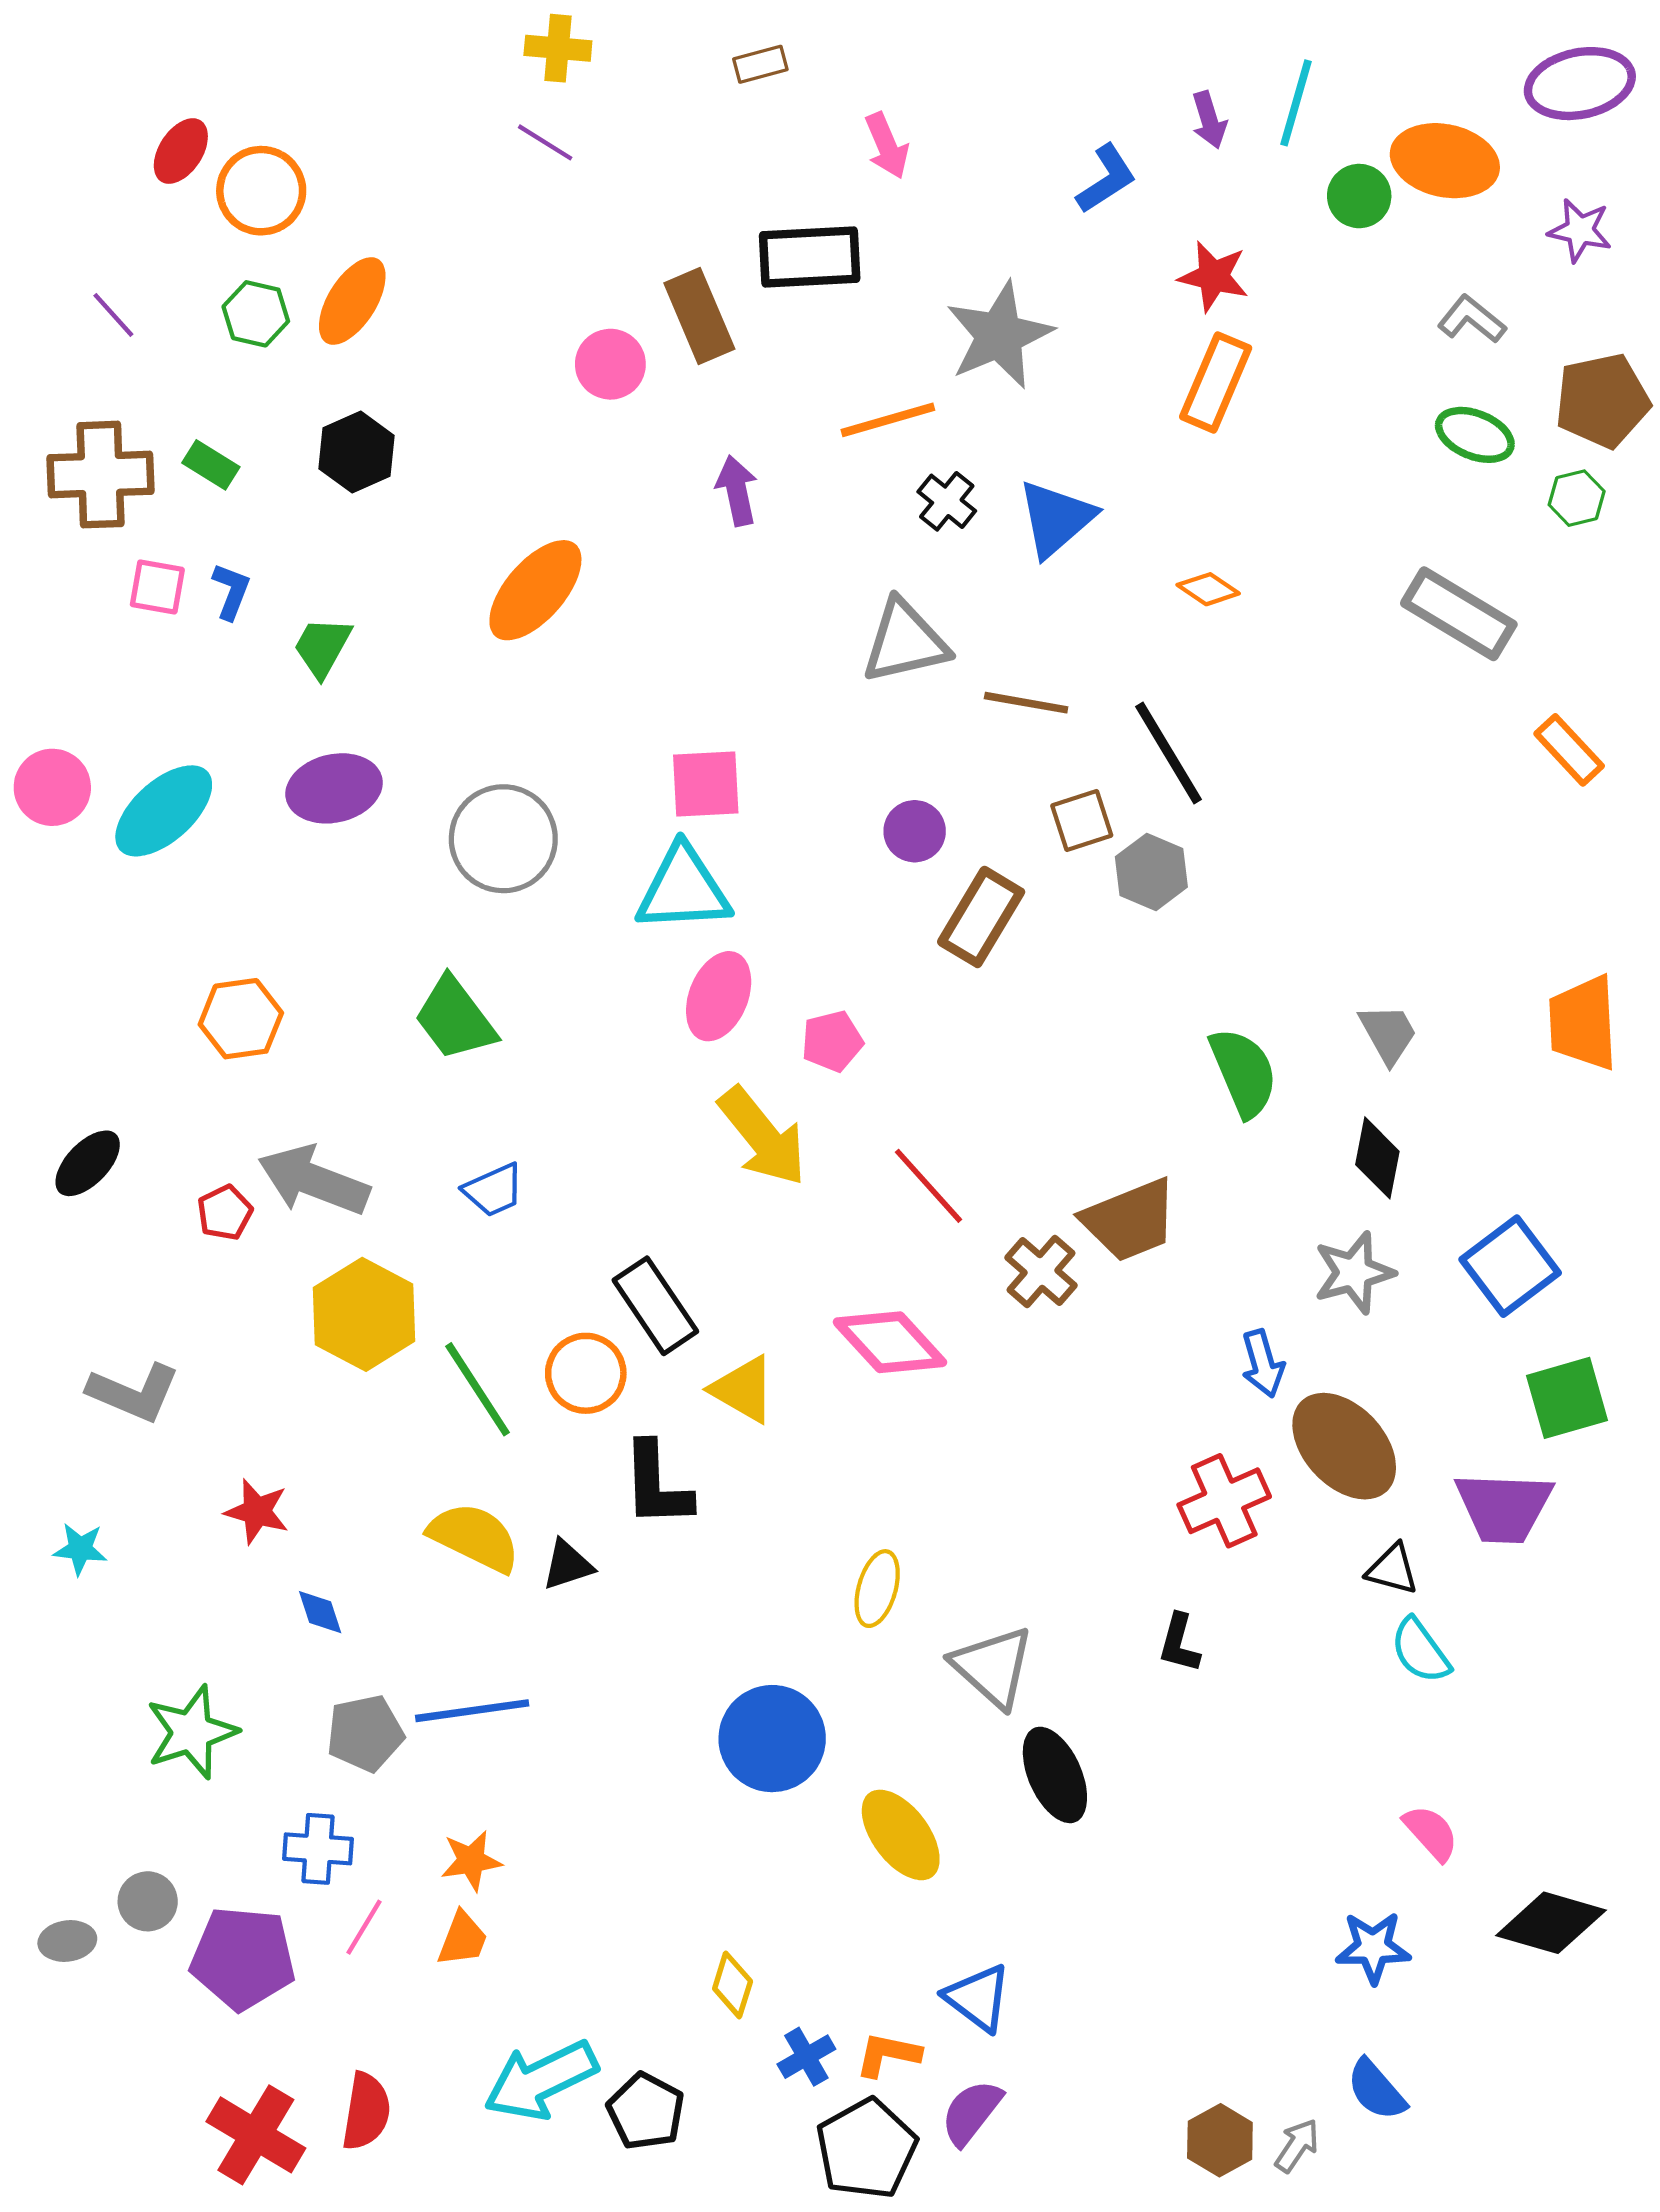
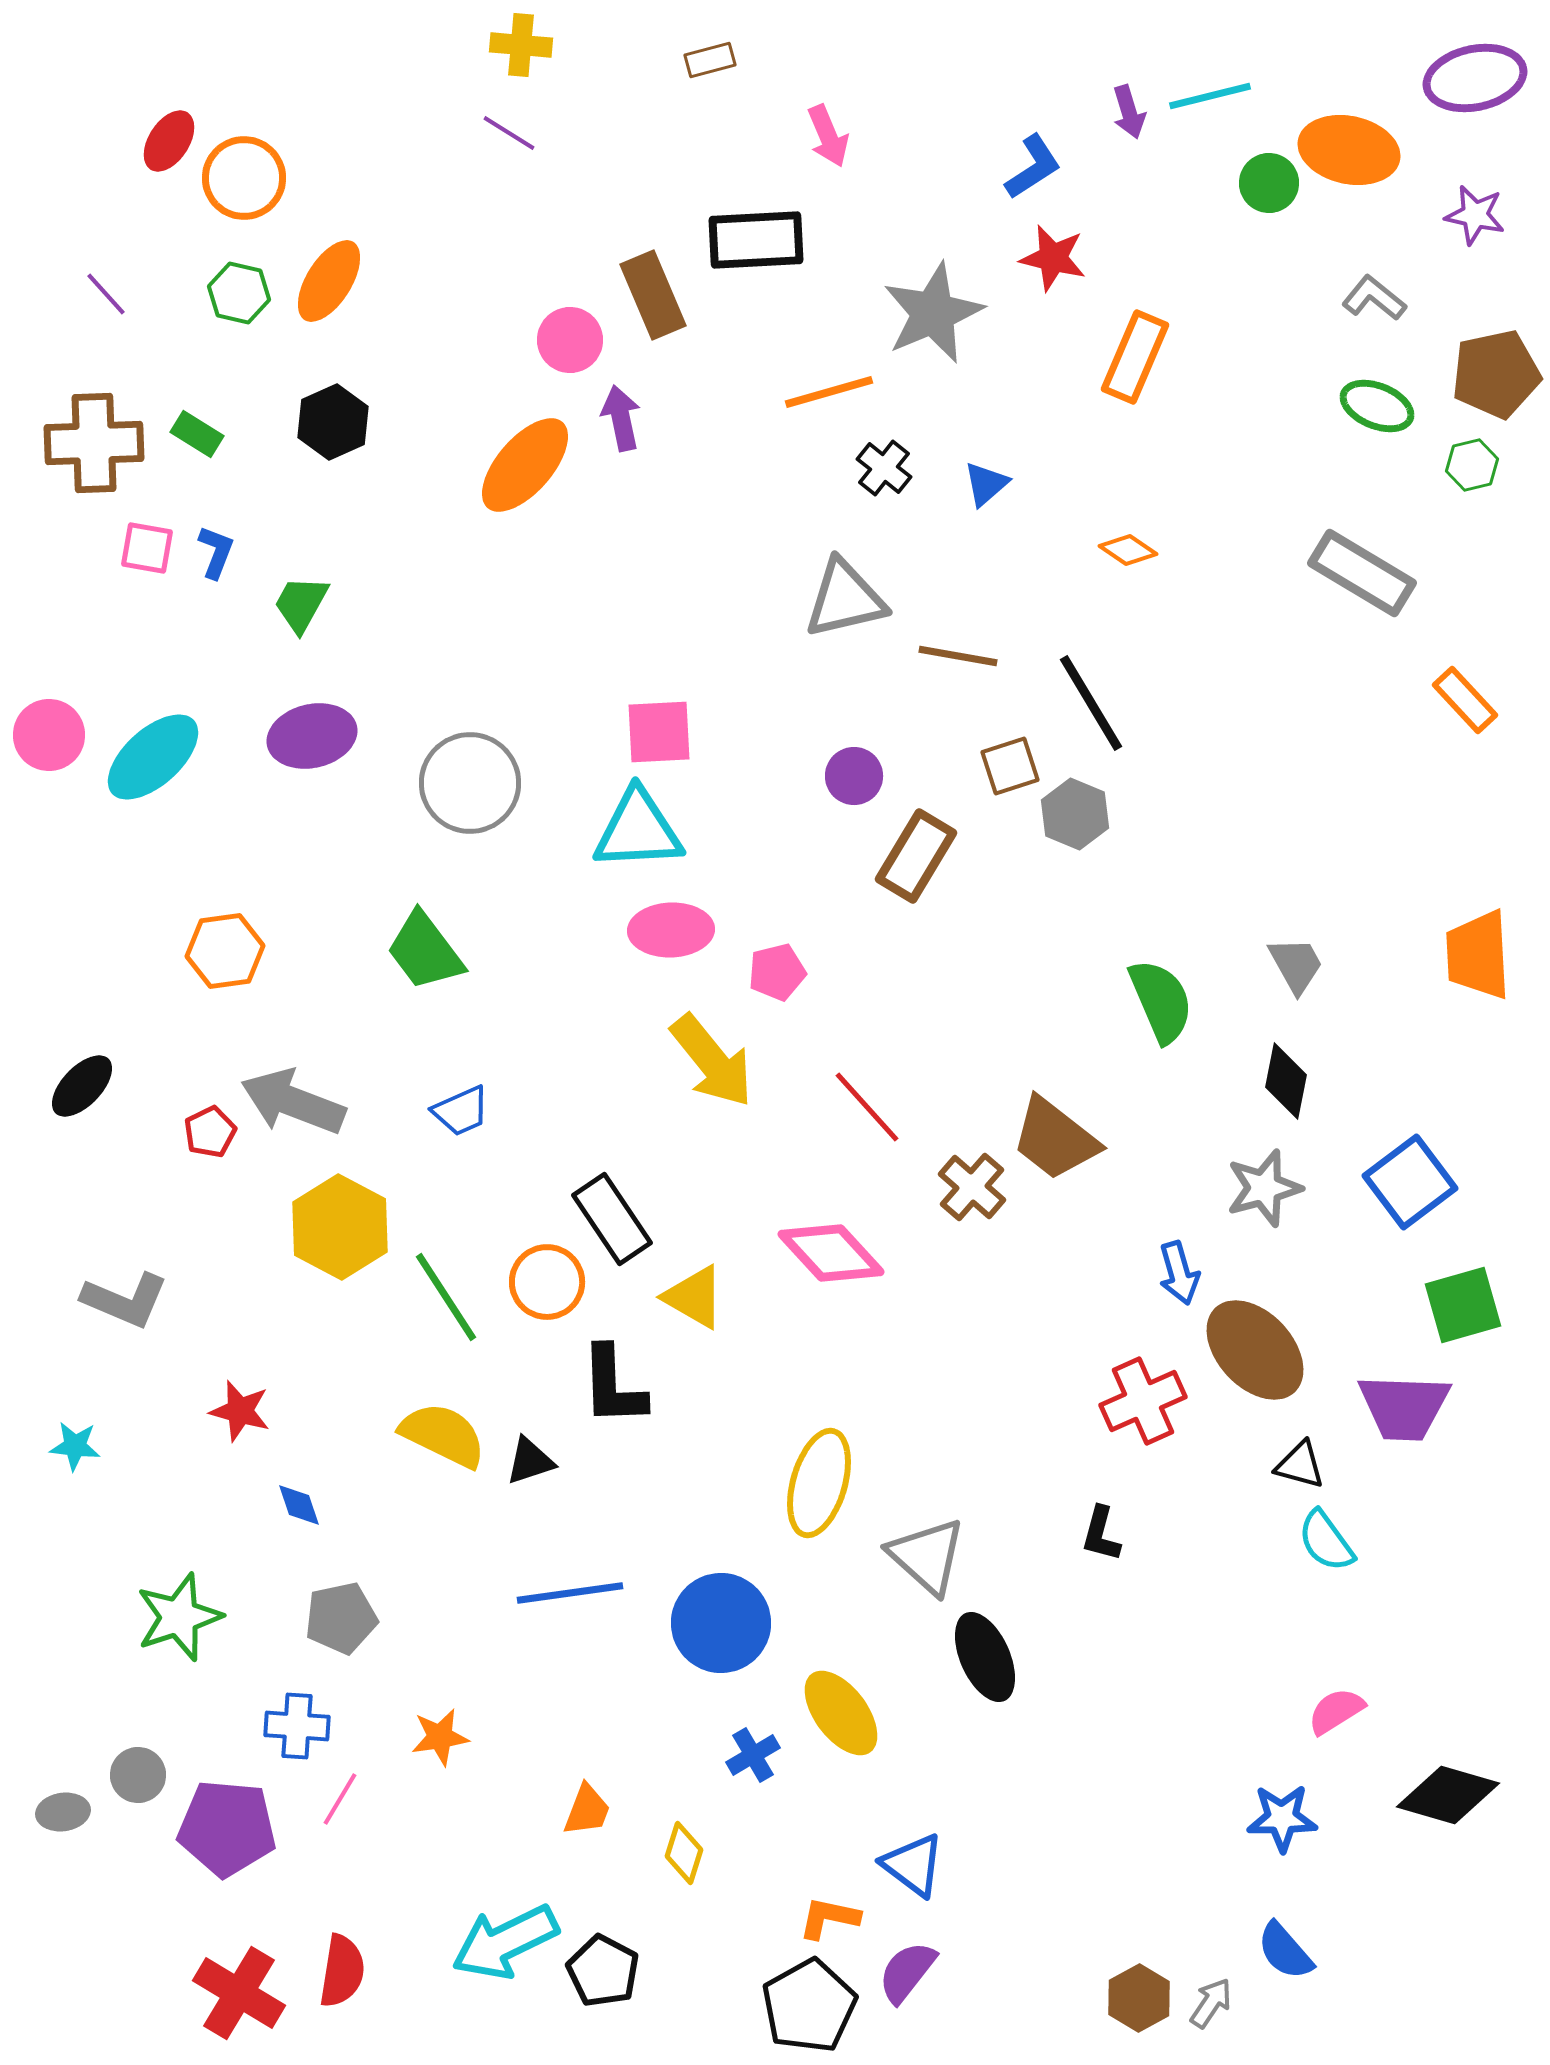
cyan line: (1296, 103) -> (1210, 96), turned 60
red star: (1213, 276) -> (1053, 258), moved
purple arrow: (737, 491) -> (621, 418), moved
blue triangle: (1056, 518) -> (986, 484), size x0.6
orange ellipse: (535, 590) -> (525, 465), moved
pink ellipse: (719, 996) -> (671, 930), turned 66
brown trapezoid: (1130, 1220) -> (1055, 1139), turned 60
yellow ellipse: (877, 1589) -> (819, 1483), size x1.5
blue line: (472, 1711) -> (570, 1593), moved
pink semicircle: (1431, 1833) -> (1336, 1711), turned -80
orange trapezoid: (463, 1939) -> (587, 1810), moved
blue cross: (806, 2057) -> (753, 1755), moved

